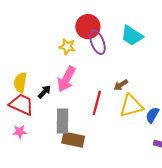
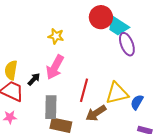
red circle: (88, 27) -> (101, 17), moved
purple ellipse: (97, 42) -> (127, 44), moved
brown arrow: (121, 85) -> (96, 113), moved, size x1.5

